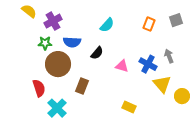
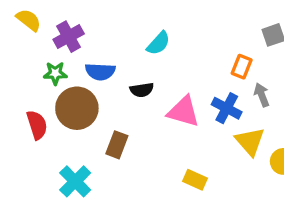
orange rectangle: (149, 24) -> (242, 67), moved
black semicircle: (97, 53) -> (142, 90), turned 40
pink triangle: (122, 66) -> (183, 112), size x1.5
red semicircle: (39, 88) -> (37, 125), moved

